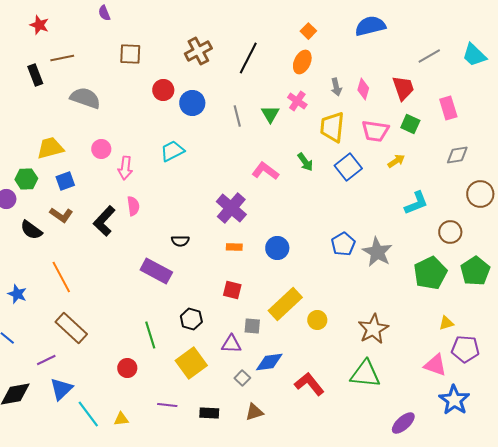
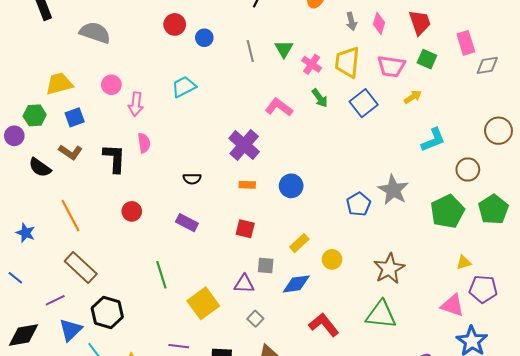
pink cross: (297, 101) -> (312, 64), moved
blue circle: (192, 103) -> (204, 38), size x0.7
gray diamond: (457, 155) -> (487, 65), moved
black L-shape: (104, 221) -> (114, 158), turned 140
blue pentagon: (343, 244) -> (359, 204), moved
purple rectangle: (156, 271) -> (187, 223), moved, size x0.7
yellow rectangle: (285, 304) -> (299, 243), size x0.6
black hexagon: (191, 319) -> (107, 313), moved, size x1.4
blue diamond: (269, 362) -> (296, 284), moved
red circle: (127, 368) -> (132, 211), moved

